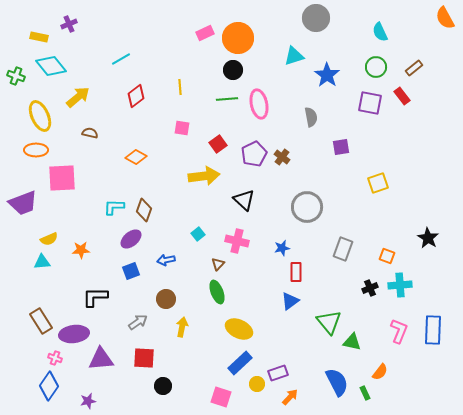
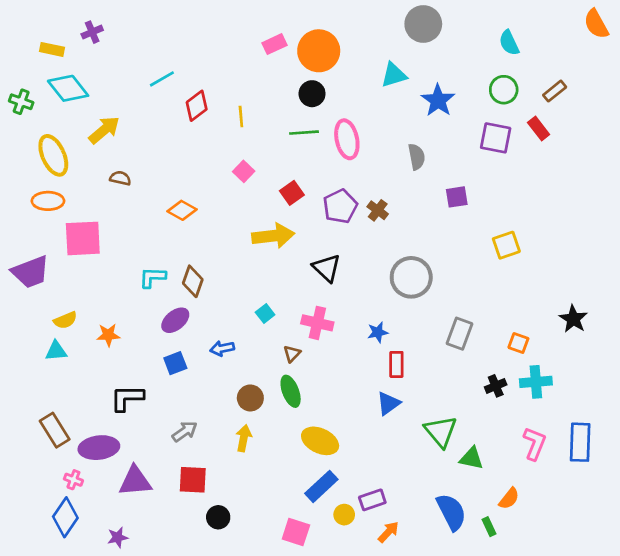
red diamond: (136, 96) -> (197, 106), moved
pink square: (182, 128) -> (244, 171), turned 35
brown circle: (166, 299) -> (250, 398), moved

